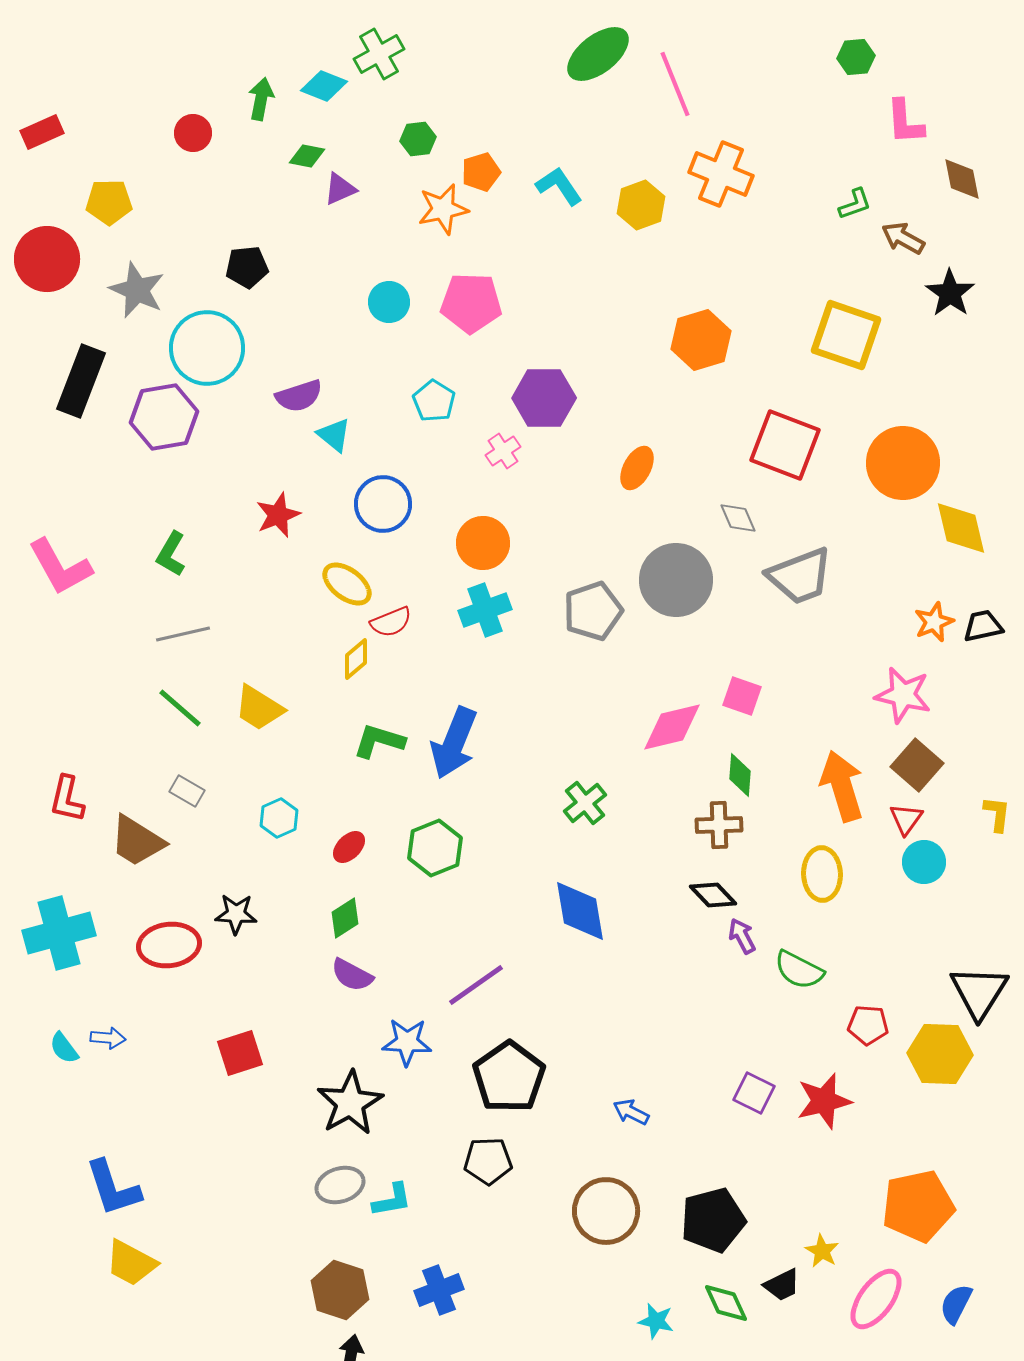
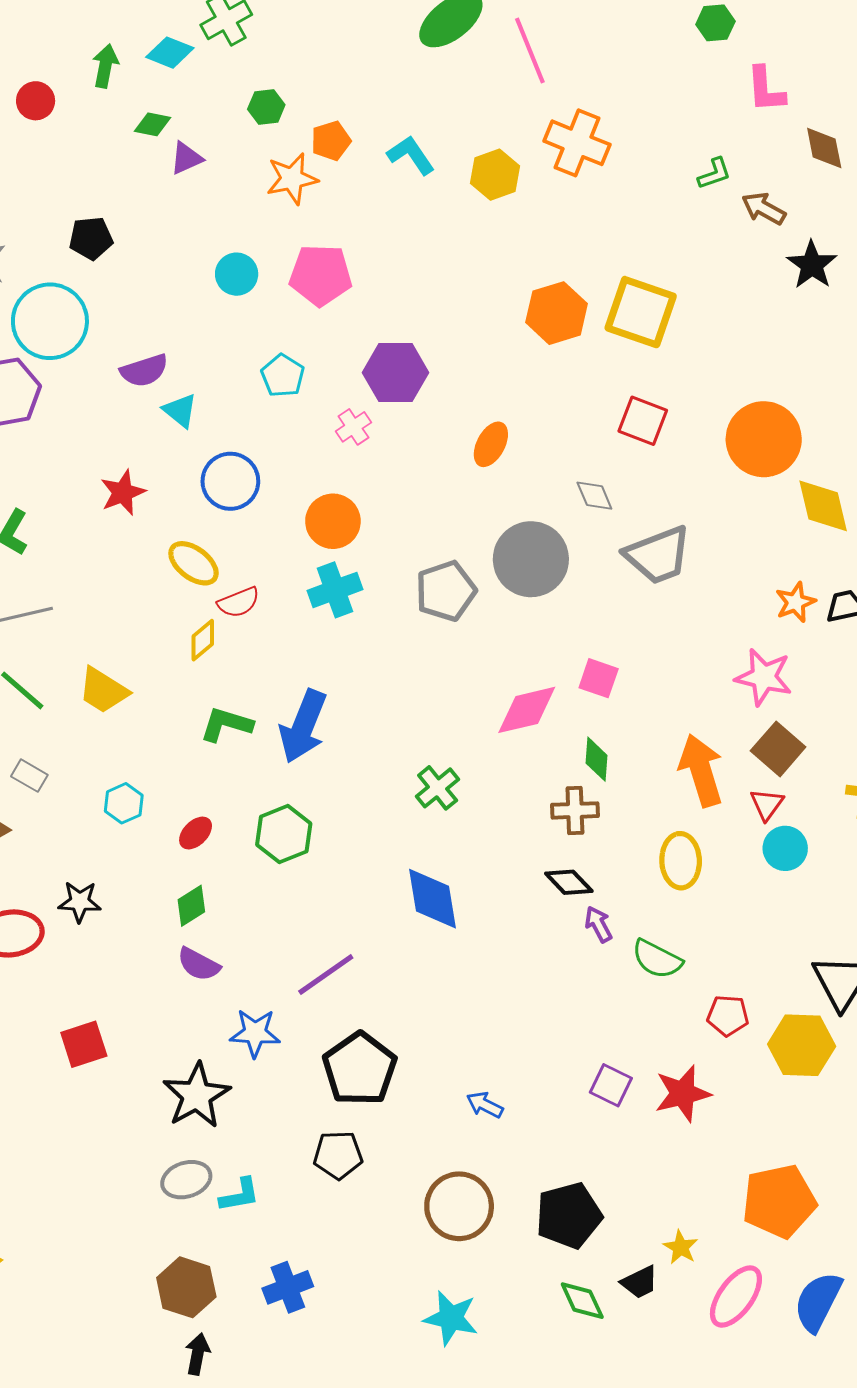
yellow square: (846, 335) -> (641, 312), moved
red square: (785, 445) -> (643, 421), size x0.7
blue semicircle: (956, 1304) -> (818, 1302), size x1.5
cyan star: (656, 1321) -> (451, 1318), moved, size x1.5

